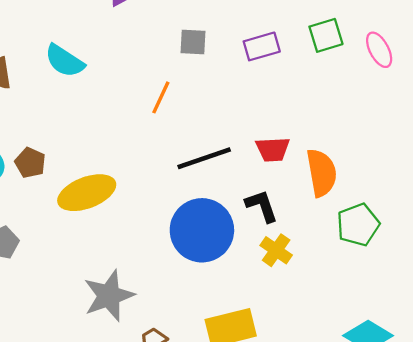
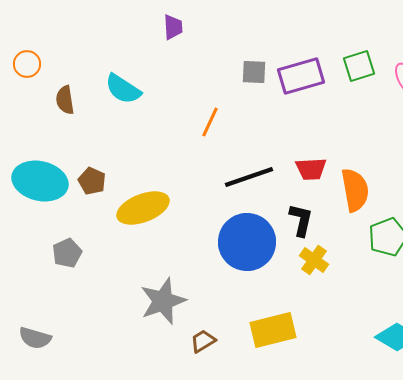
gray square: (193, 42) -> (254, 72), moved
purple rectangle: (262, 46) -> (301, 76), size x1.4
black L-shape: (262, 206) -> (301, 220), turned 32

